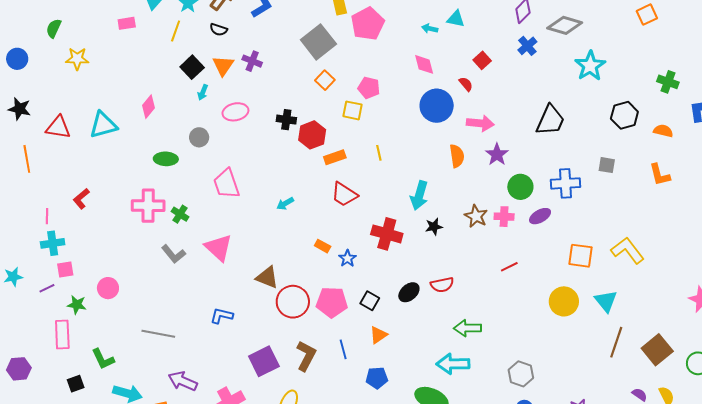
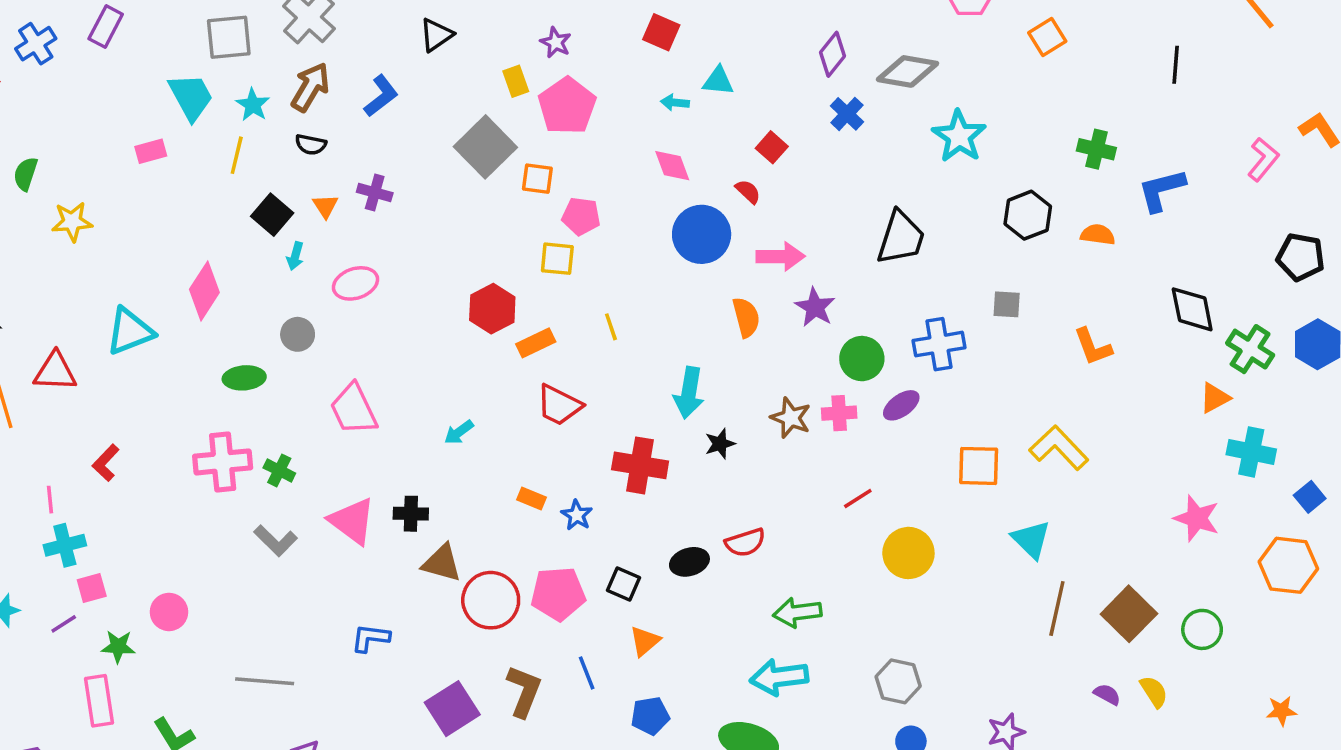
orange triangle: (223, 66) -> (325, 206), size x0.7
orange square: (325, 80) -> (537, 179), moved, turned -30
pink diamond: (149, 107) -> (204, 291), size x1.4
black cross: (286, 120) -> (411, 514), moved
red triangle: (58, 127) -> (55, 372), moved
orange L-shape: (660, 175) -> (1093, 347), moved
black ellipse: (409, 292) -> (689, 562), turned 30
yellow circle: (564, 301) -> (908, 553), moved

